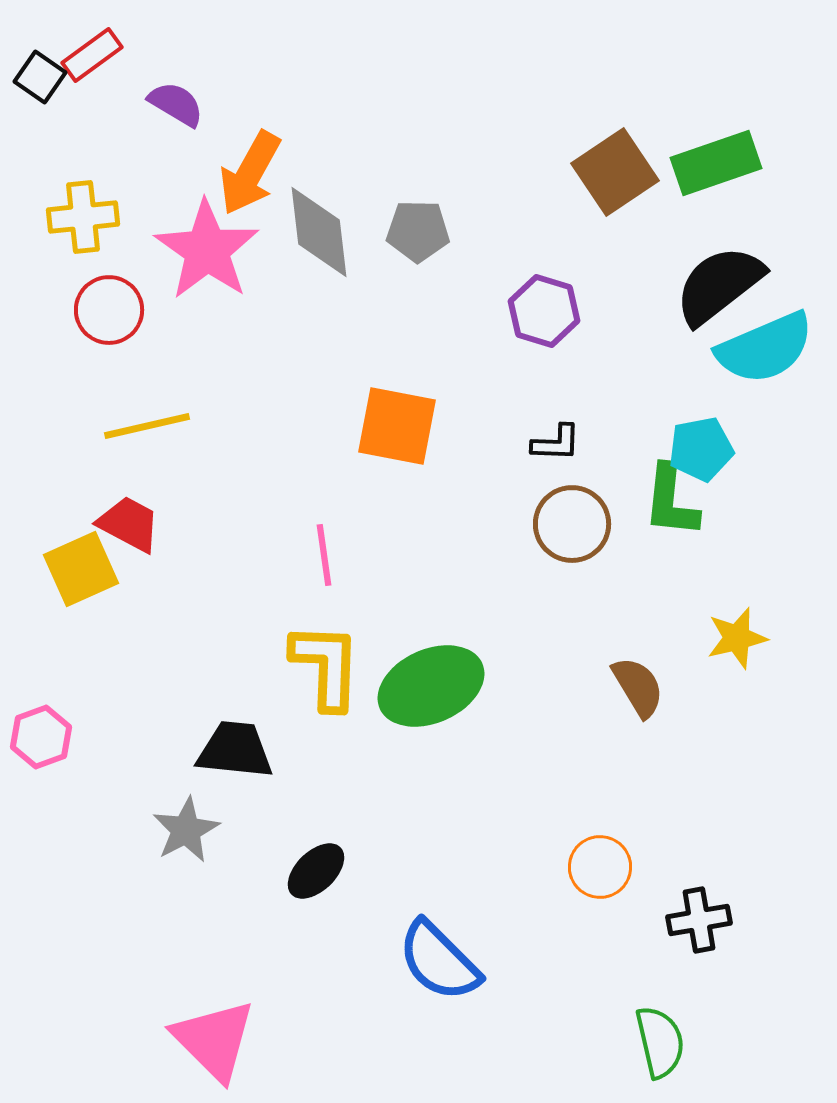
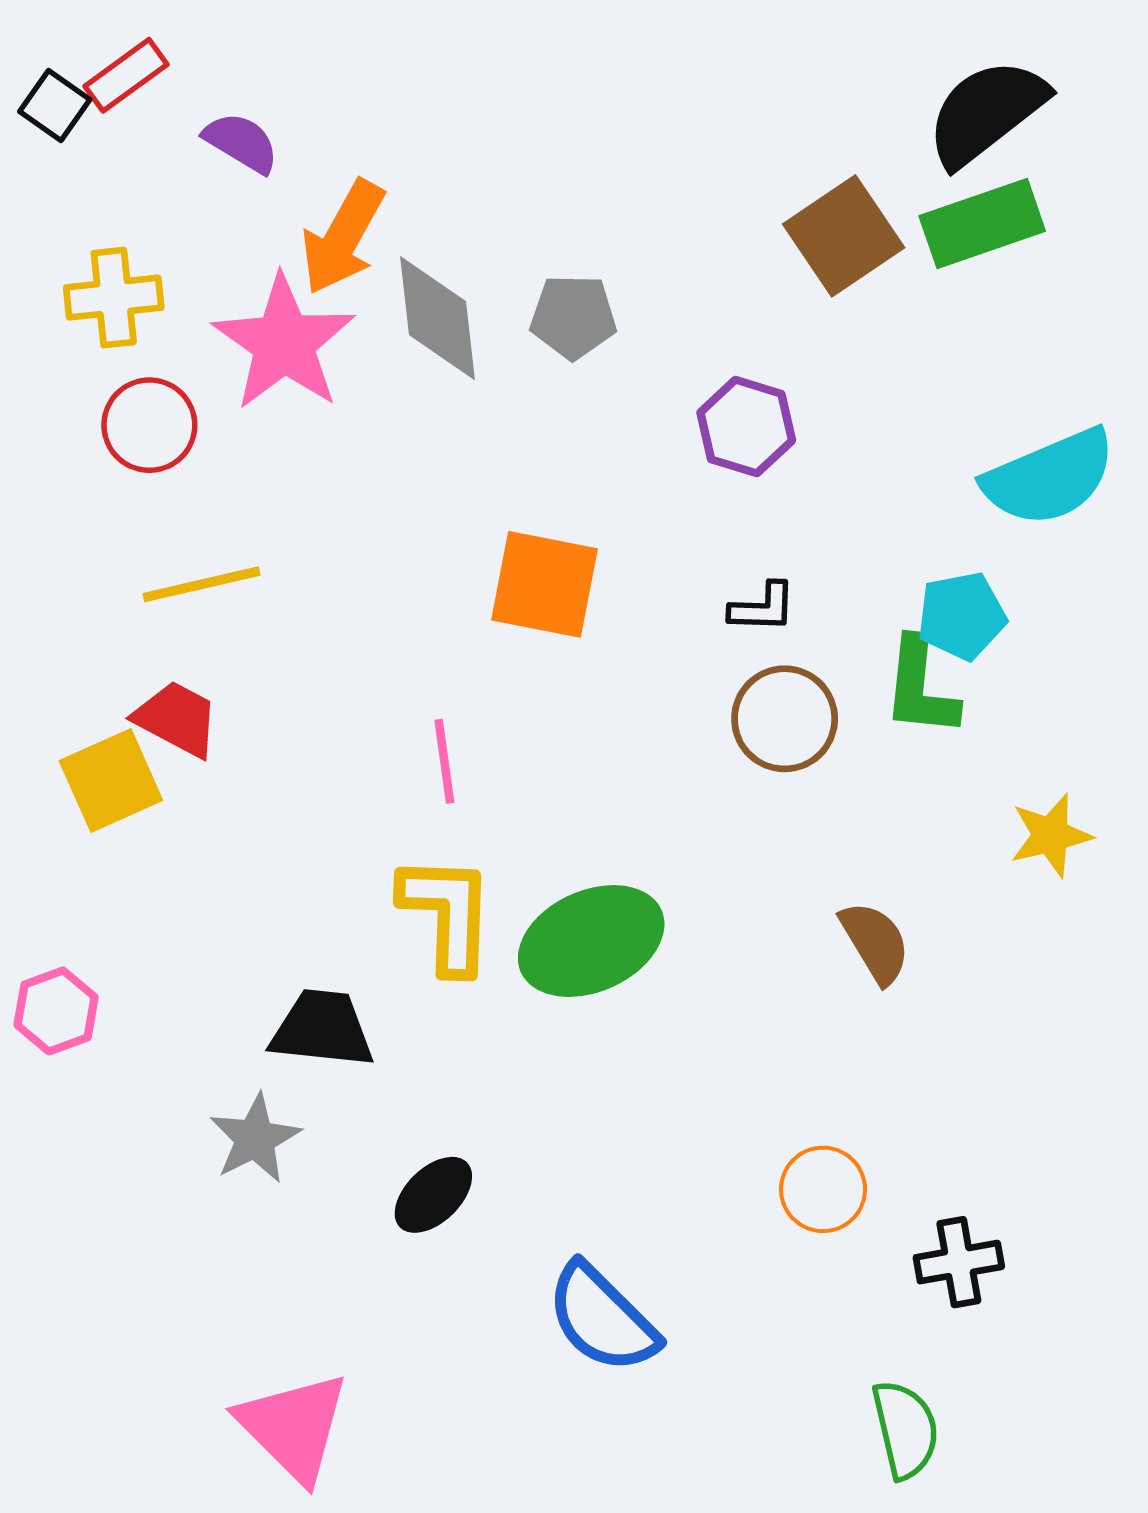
black semicircle: (719, 285) -> (986, 112), moved
yellow star: (737, 638) -> (1051, 835), moved

